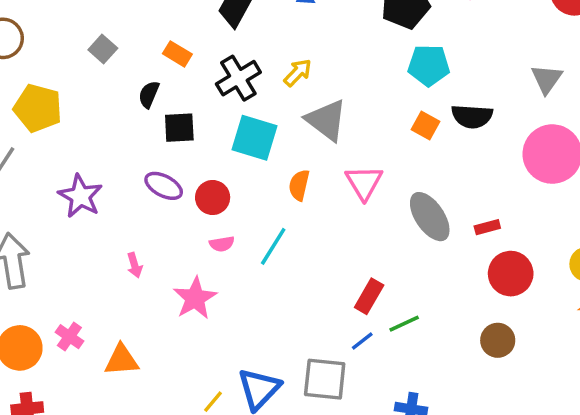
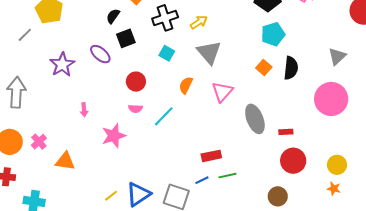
cyan pentagon: (429, 65) -> (273, 34), turned -30
black semicircle: (472, 116) -> (291, 68), turned -100
black square: (179, 128) -> (126, 38), turned -30
cyan square: (255, 138) -> (167, 53), size x0.6
purple ellipse: (164, 186) -> (100, 54), moved
red rectangle: (369, 296) -> (211, 156), turned 36

